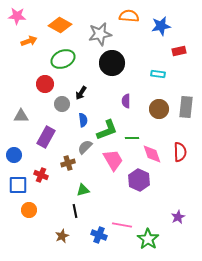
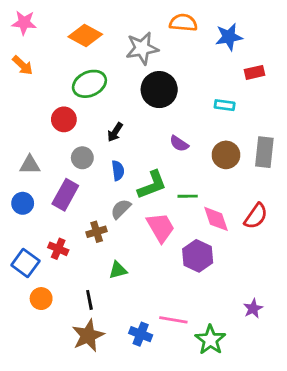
orange arrow: (29, 41) -> (23, 65), moved, turned 63
purple semicircle: (126, 101) -> (179, 144), turned -56
gray circle: (62, 104) -> (82, 158), moved
red semicircle: (180, 152) -> (256, 216), turned 36
blue circle: (14, 155) -> (23, 203), moved
blue square: (18, 185) -> (25, 263), turned 36
black line: (75, 211) -> (89, 300), moved
brown star: (62, 236) -> (88, 336), size x1.6

